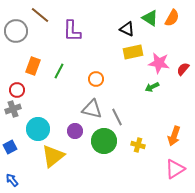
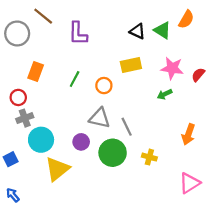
green triangle: (150, 18) -> (162, 30), moved
yellow rectangle: (133, 52) -> (131, 65), moved
green line: (59, 71) -> (75, 79), moved
gray cross: (13, 109) -> (25, 118), moved
orange arrow: (174, 136) -> (188, 134), moved

